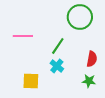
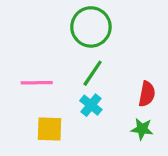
green circle: (80, 17) -> (91, 27), moved
pink line: (23, 36) -> (37, 83), moved

